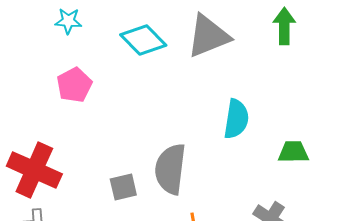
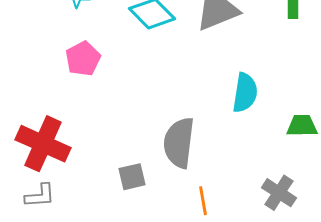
gray square: (123, 187) -> (132, 177), moved

